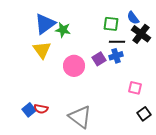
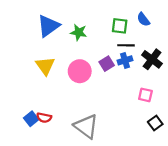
green star: (63, 30) -> (79, 32), moved
black cross: (141, 34) -> (152, 59), moved
yellow triangle: (42, 50) -> (45, 66), moved

